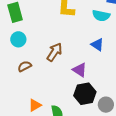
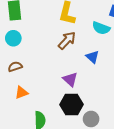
brown arrow: (54, 52) -> (67, 40), moved
orange triangle: (35, 105) -> (21, 93), moved

